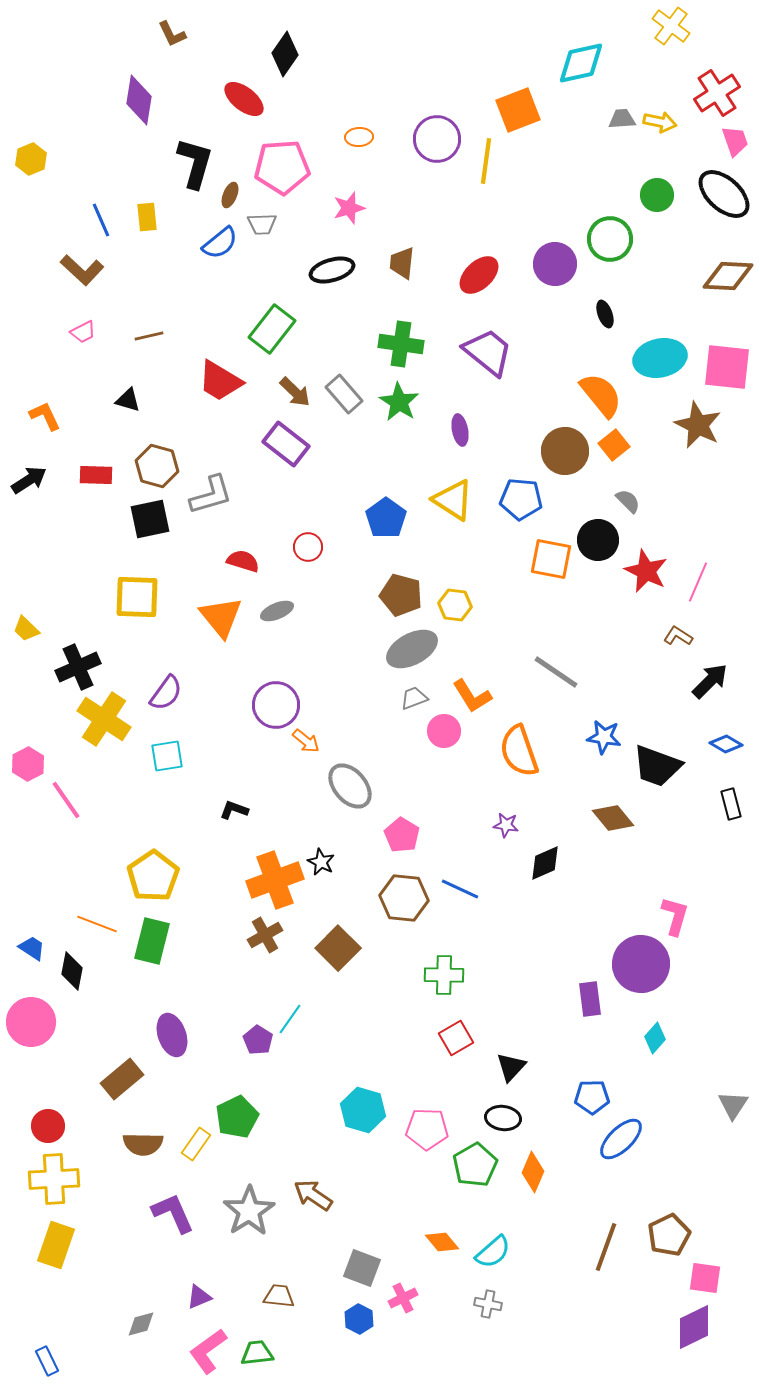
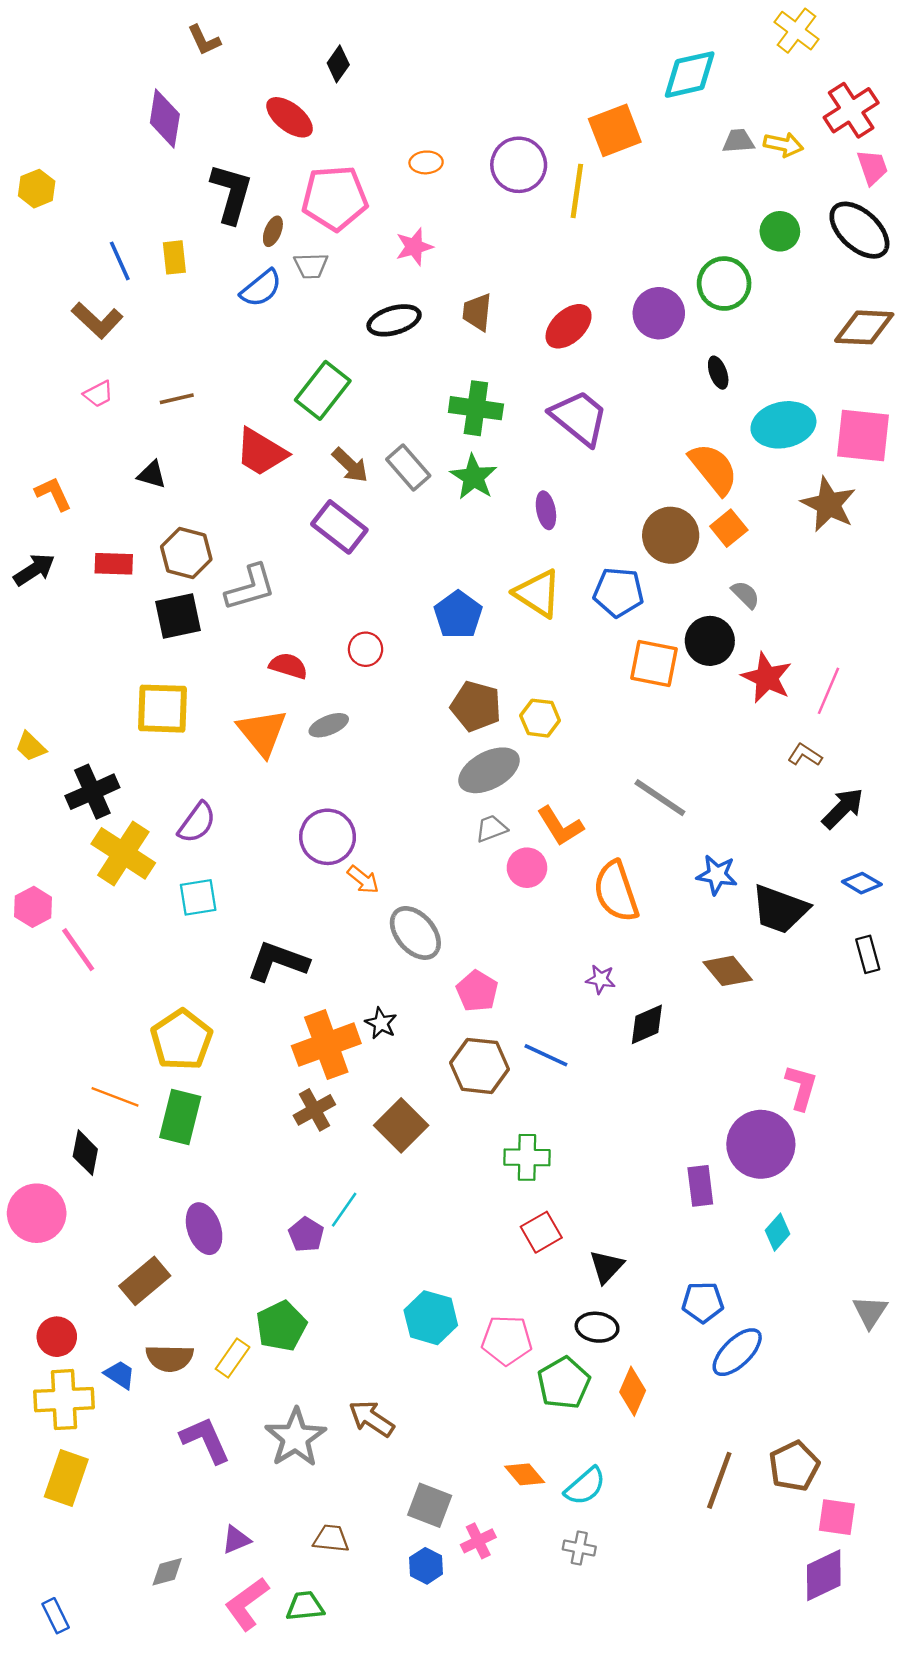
black diamond: (285, 54) -> (338, 64), size x0.7
black L-shape: (234, 810) -> (278, 961), size x1.8
blue trapezoid: (32, 948) -> (120, 1375), moved

